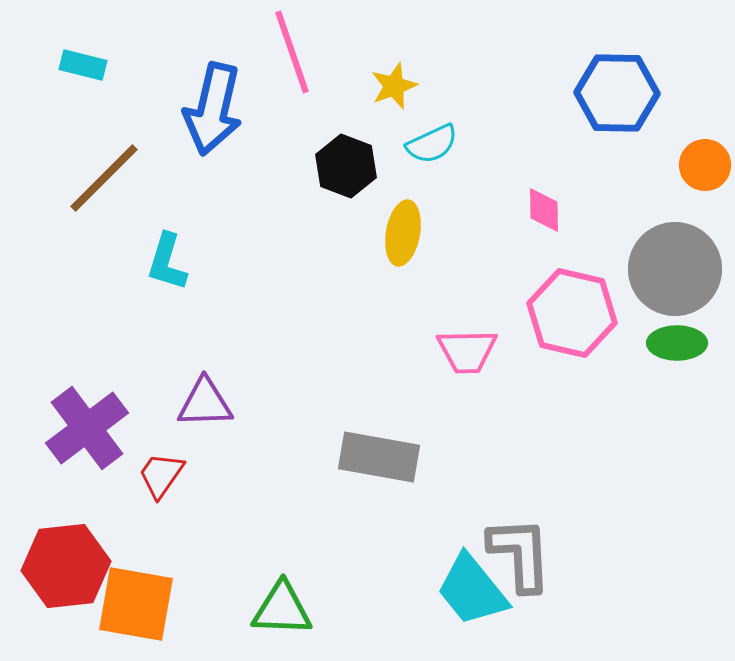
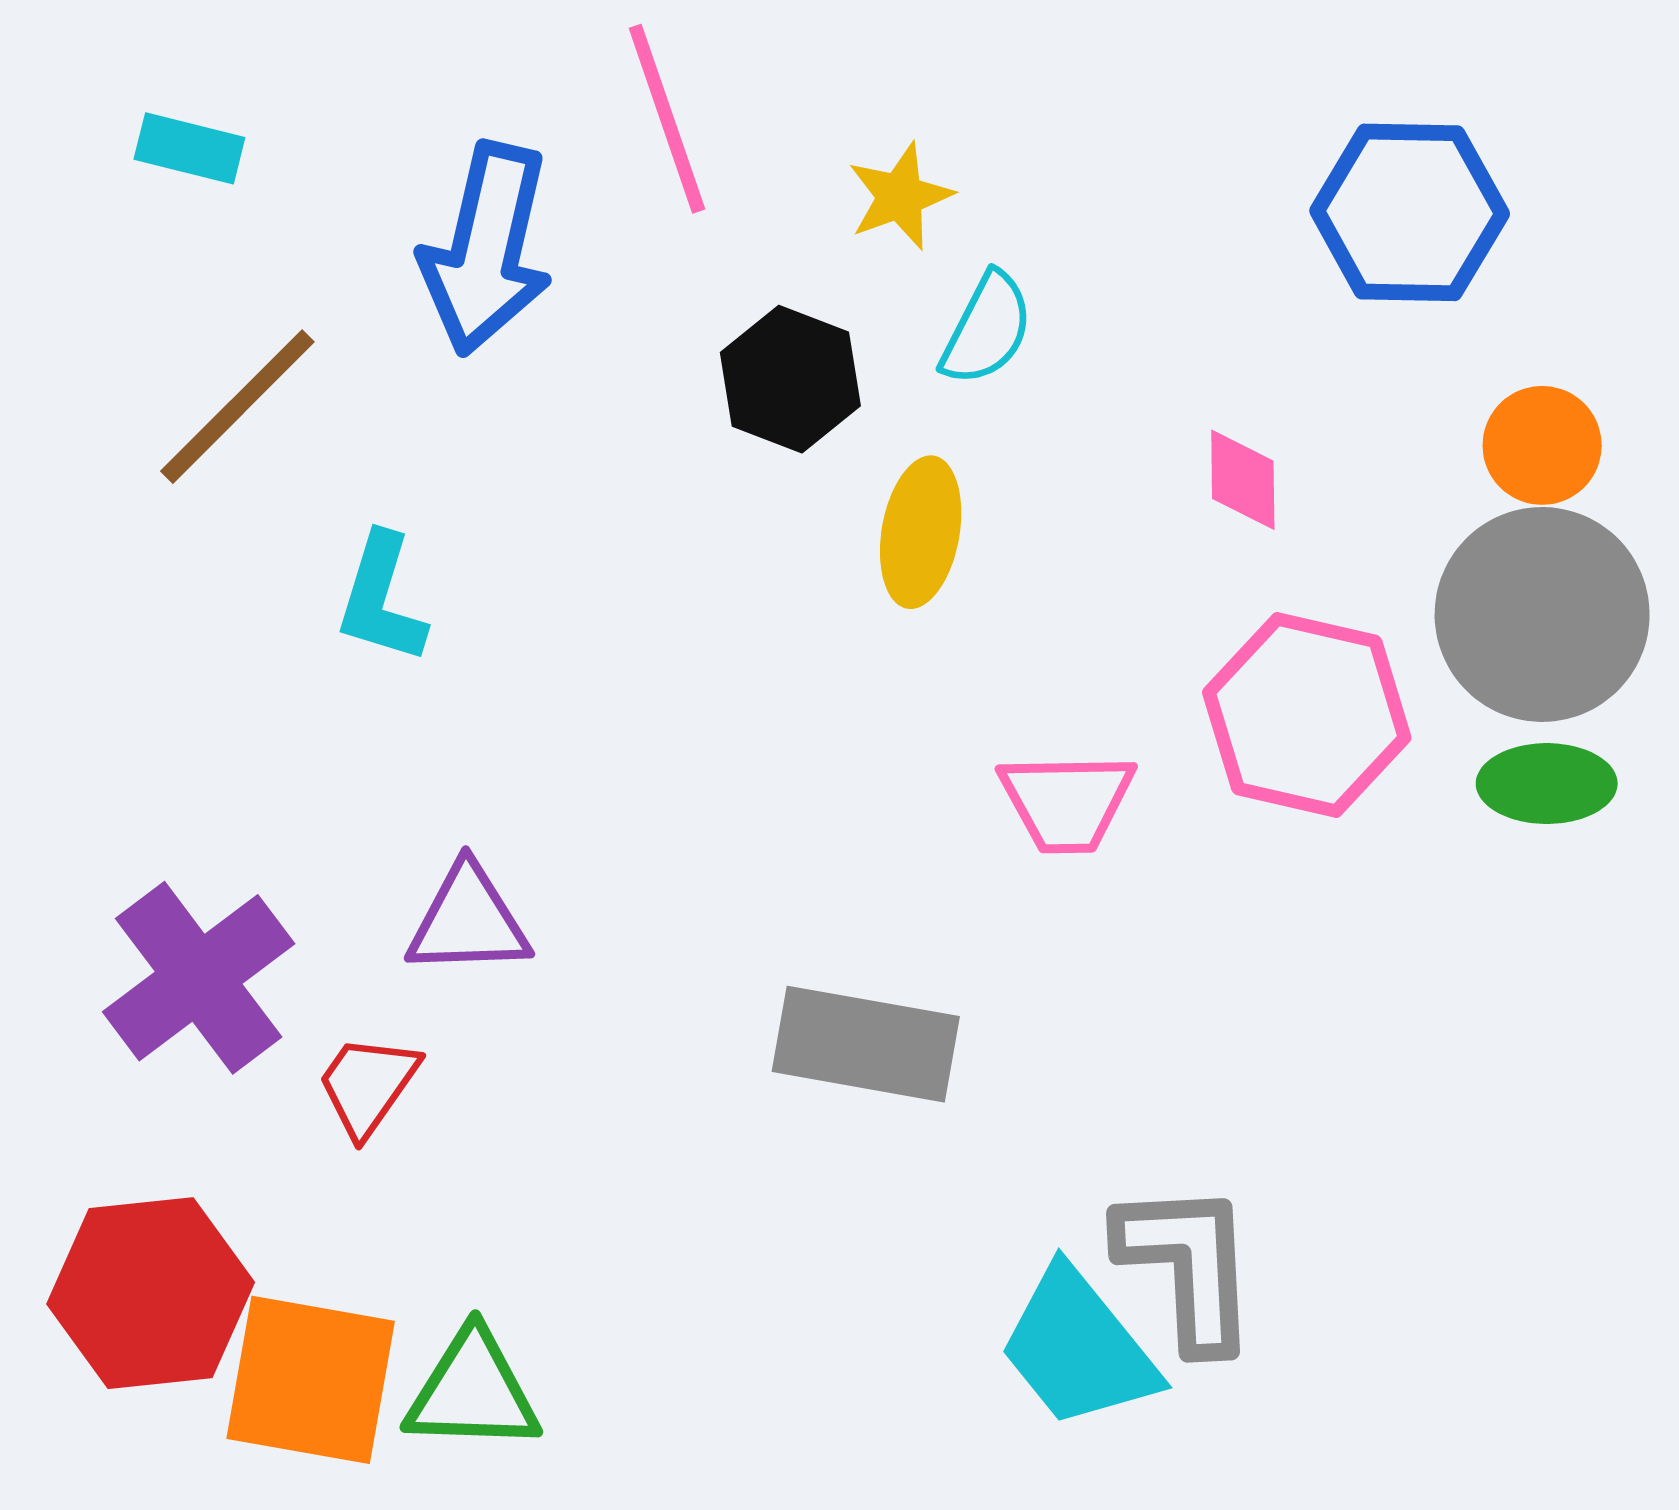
cyan semicircle: (432, 144) -> (987, 329), turned -38
orange circle: (705, 165) -> (1542, 445), moved
green triangle: (282, 609) -> (473, 1391), moved

